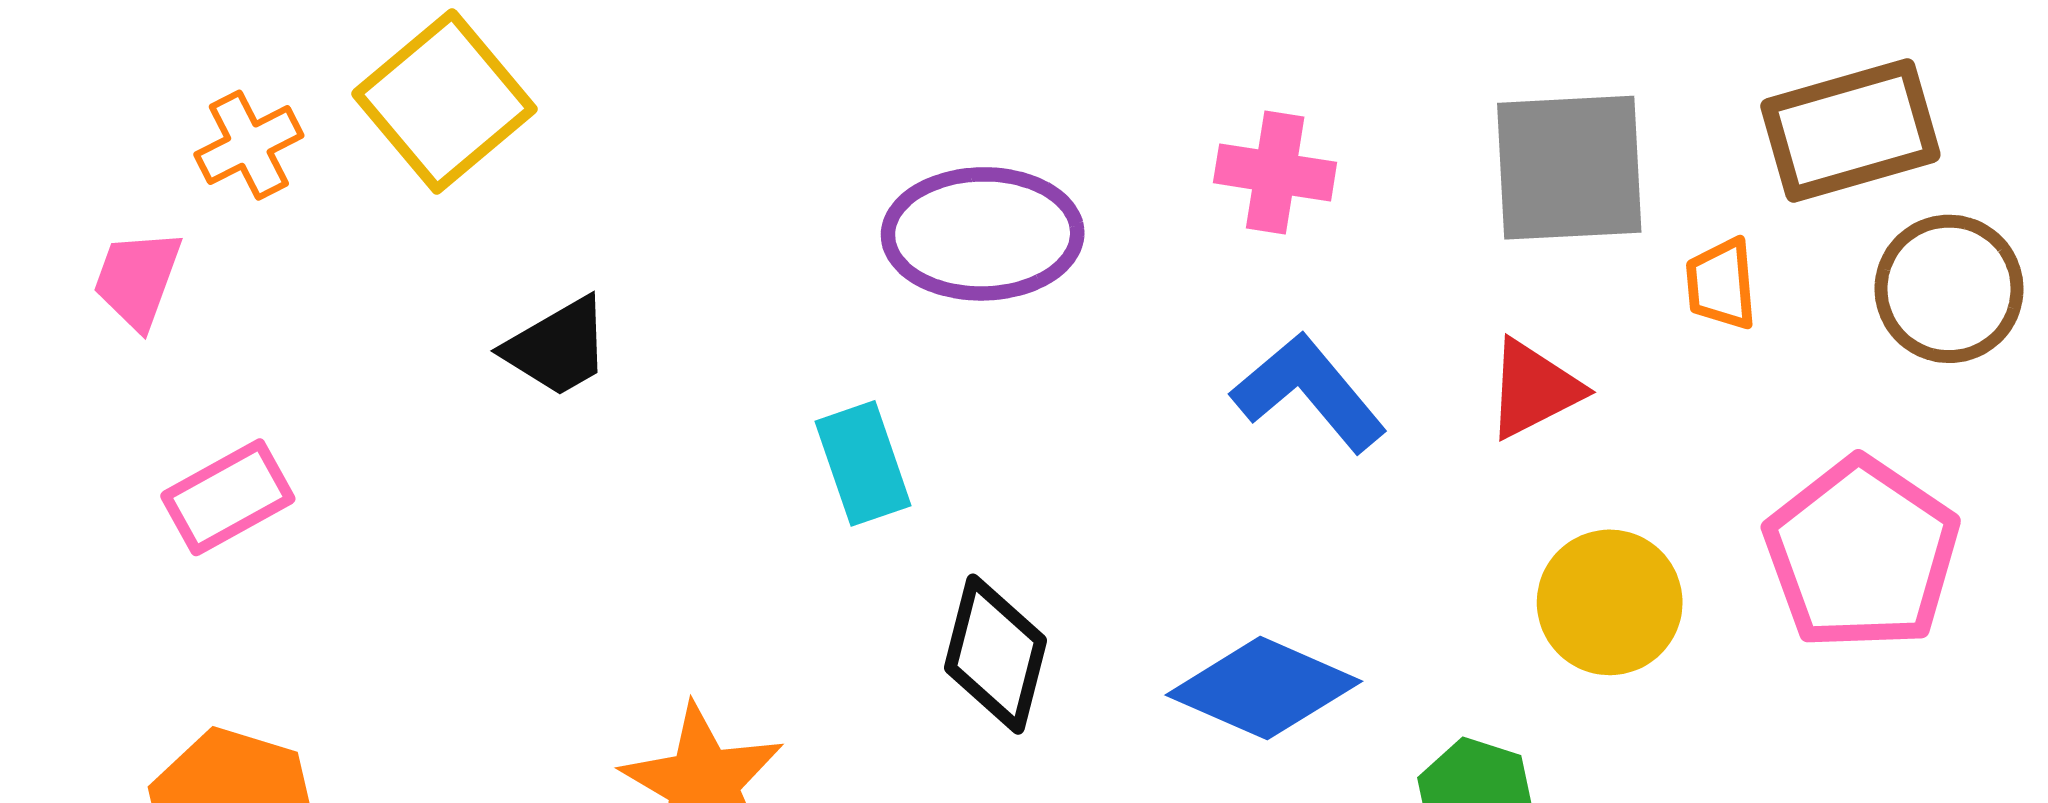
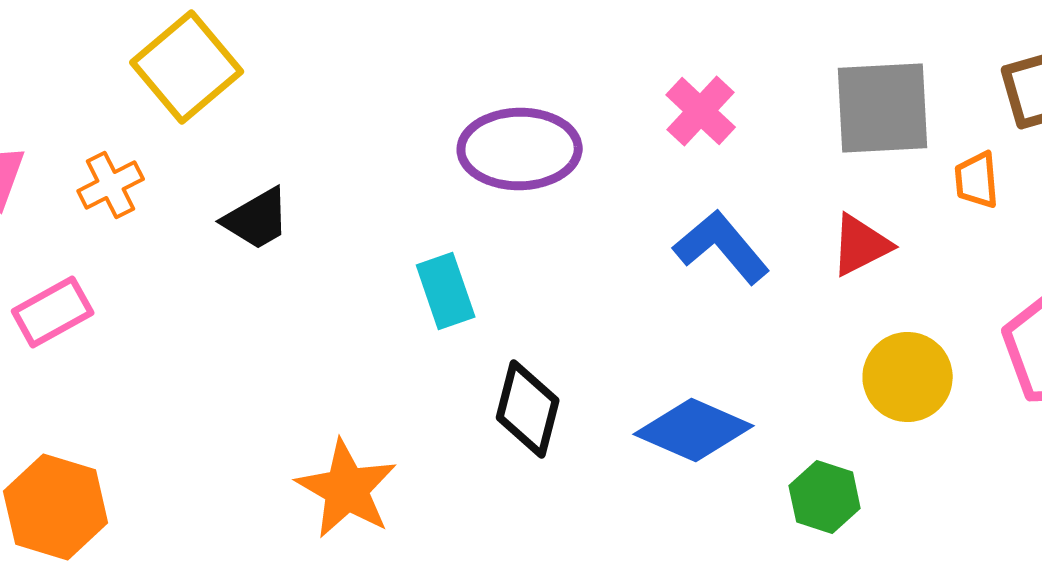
orange cross: (249, 145) -> (111, 185), moved
pink cross: (1275, 173) -> (701, 111), turned 34

